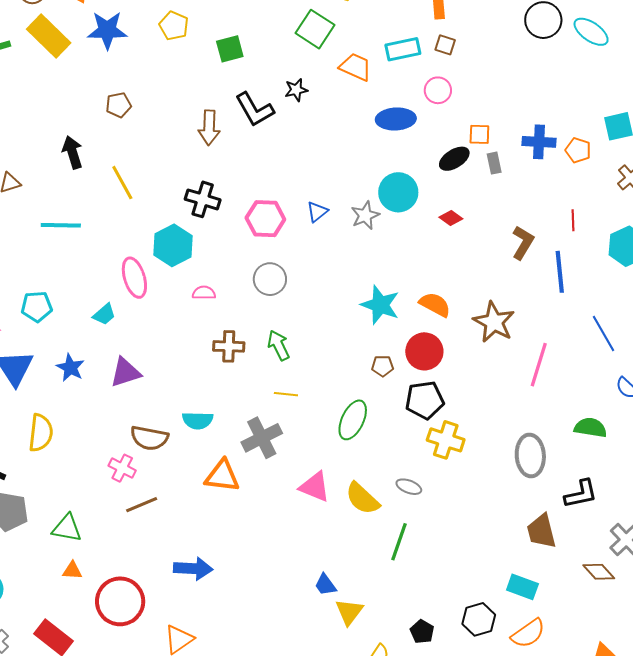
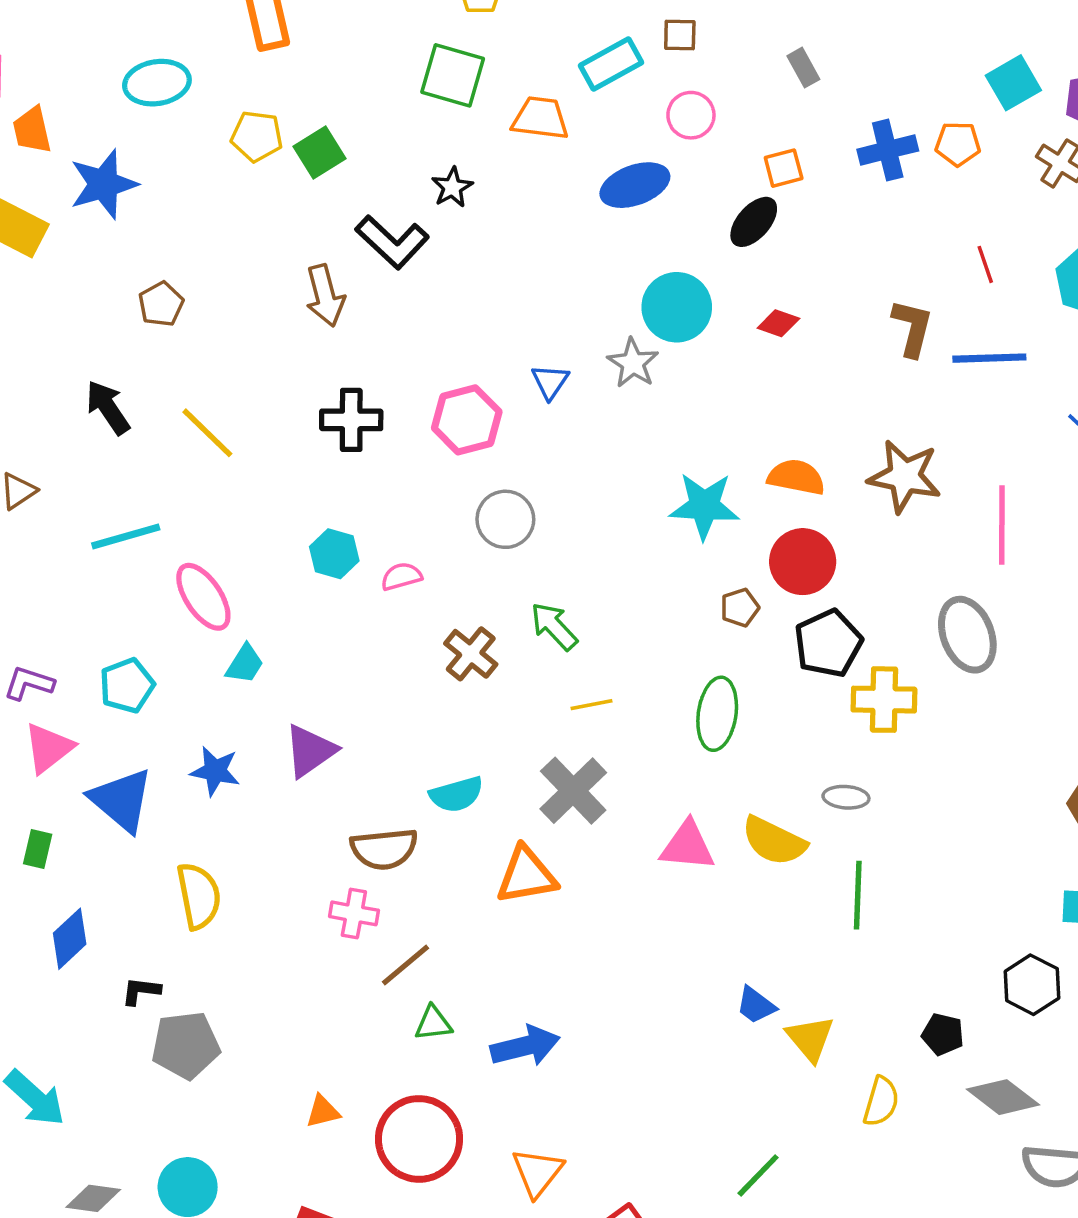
yellow pentagon: (174, 26) -> (257, 136), moved
gray rectangle: (494, 163) -> (803, 68), moved
cyan hexagon: (173, 245) -> (334, 554), moved, size x0.7
blue line: (560, 272) -> (989, 358), turned -69
pink ellipse: (134, 278) -> (203, 597), moved
brown cross: (229, 346) -> (471, 654), turned -36
gray ellipse: (530, 455) -> (967, 635), moved
green triangle: (67, 528) -> (433, 1023), moved, size x0.7

